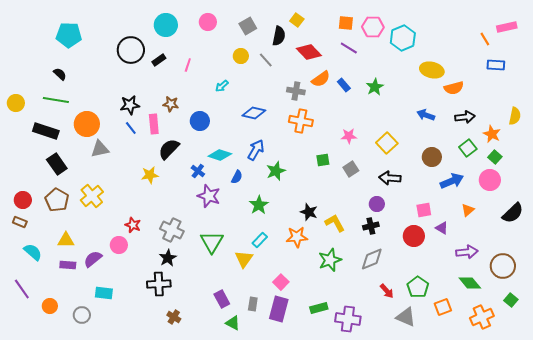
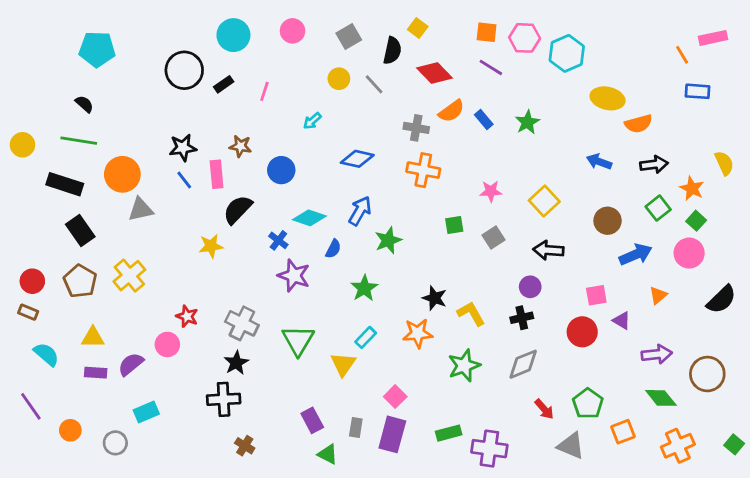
yellow semicircle: (515, 116) -> (724, 163), turned -36
cyan rectangle: (104, 293) -> (146, 412), turned -30
green square: (511, 300) -> (734, 444), moved

